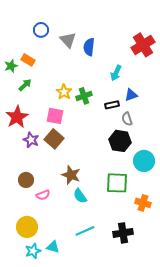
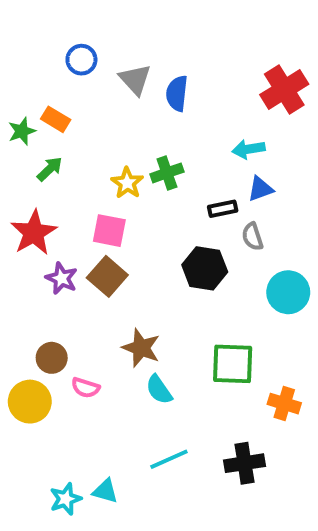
cyan arrow: (116, 73) -> (248, 149), moved, turned 56
green cross: (84, 96) -> (167, 173), moved
black hexagon: (120, 141) -> (205, 268), moved
cyan circle: (144, 161) -> (288, 292), moved
pink semicircle: (43, 195) -> (85, 388), turned 40
yellow circle: (27, 227) -> (30, 402), moved

